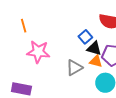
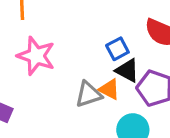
orange triangle: (96, 61) -> (109, 89), moved

